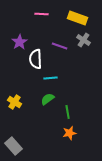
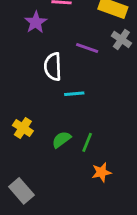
purple star: (20, 42) -> (36, 22), moved
green semicircle: (48, 99) -> (61, 139), moved
green line: (68, 112) -> (87, 142), moved, turned 32

